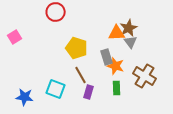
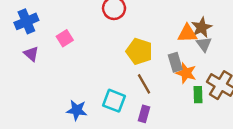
green rectangle: (117, 88) -> (198, 95), moved
purple rectangle: (89, 92) -> (144, 114), moved

